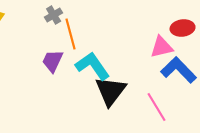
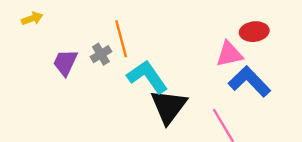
gray cross: (54, 15) -> (101, 54), moved
purple trapezoid: (53, 61) -> (65, 62), moved

